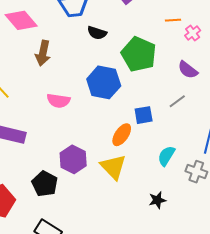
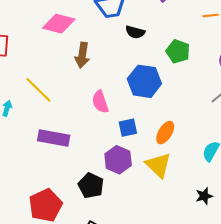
pink diamond: (21, 20) -> (59, 24), turned -32
green pentagon: (139, 54) -> (178, 51), size x0.7
pink semicircle: (58, 101) -> (100, 102), turned 65
blue square: (144, 115) -> (128, 128), moved

